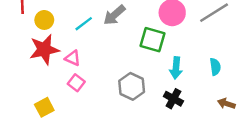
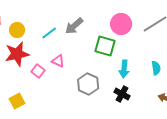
pink triangle: (73, 58) -> (58, 61), moved
pink square: (76, 83) -> (38, 71), moved

